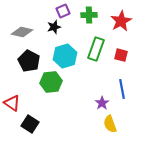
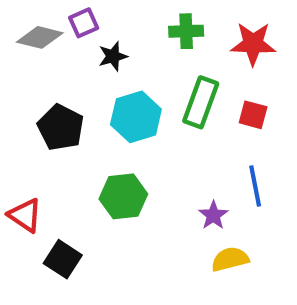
purple square: (63, 11) -> (84, 23), moved
red star: (121, 21) -> (253, 44), turned 30
gray diamond: (22, 32) -> (40, 37), moved
green hexagon: (51, 82) -> (123, 196), moved
yellow semicircle: (110, 124) -> (230, 259), turned 96

